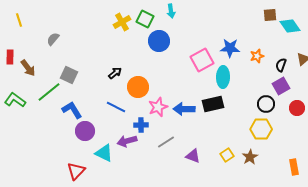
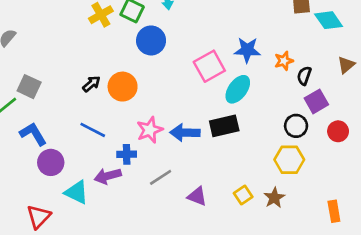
black semicircle: (281, 65) -> (304, 76), moved
cyan ellipse: (223, 77) -> (238, 89), turned 35
orange circle: (138, 87) -> (123, 87), moved

